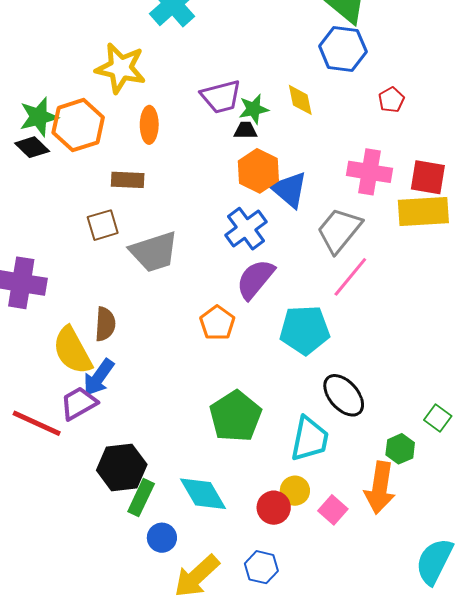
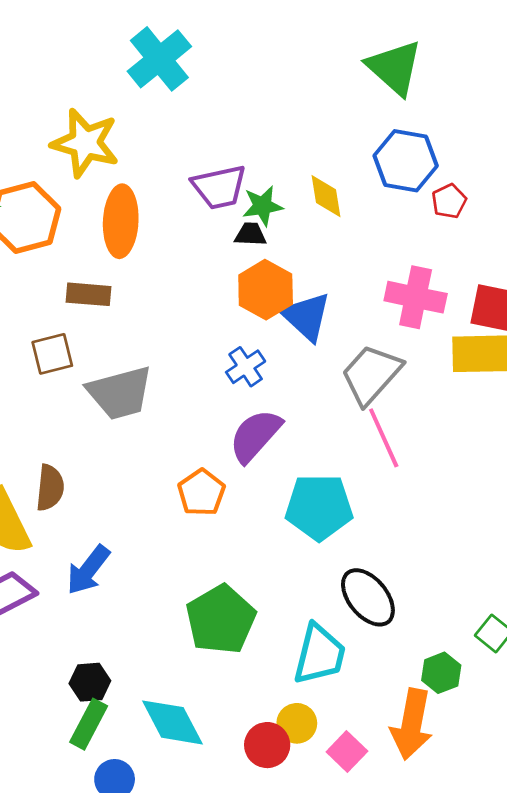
blue hexagon: (343, 49) -> (406, 161), moved
orange ellipse: (149, 125) -> (121, 221), size x1.4
blue cross: (246, 229) -> (246, 367), size x0.7
pink line: (350, 277) -> (384, 438), turned -66
blue arrow: (99, 377) -> (88, 570), moved
black hexagon: (122, 467) -> (90, 682), moved, size x0.6

